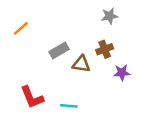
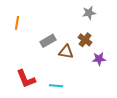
orange line: (21, 28) -> (17, 23), turned -40
brown cross: (105, 49) -> (85, 40), turned -32

